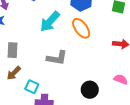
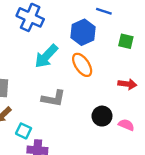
black circle: (90, 90) -> (102, 116), moved

